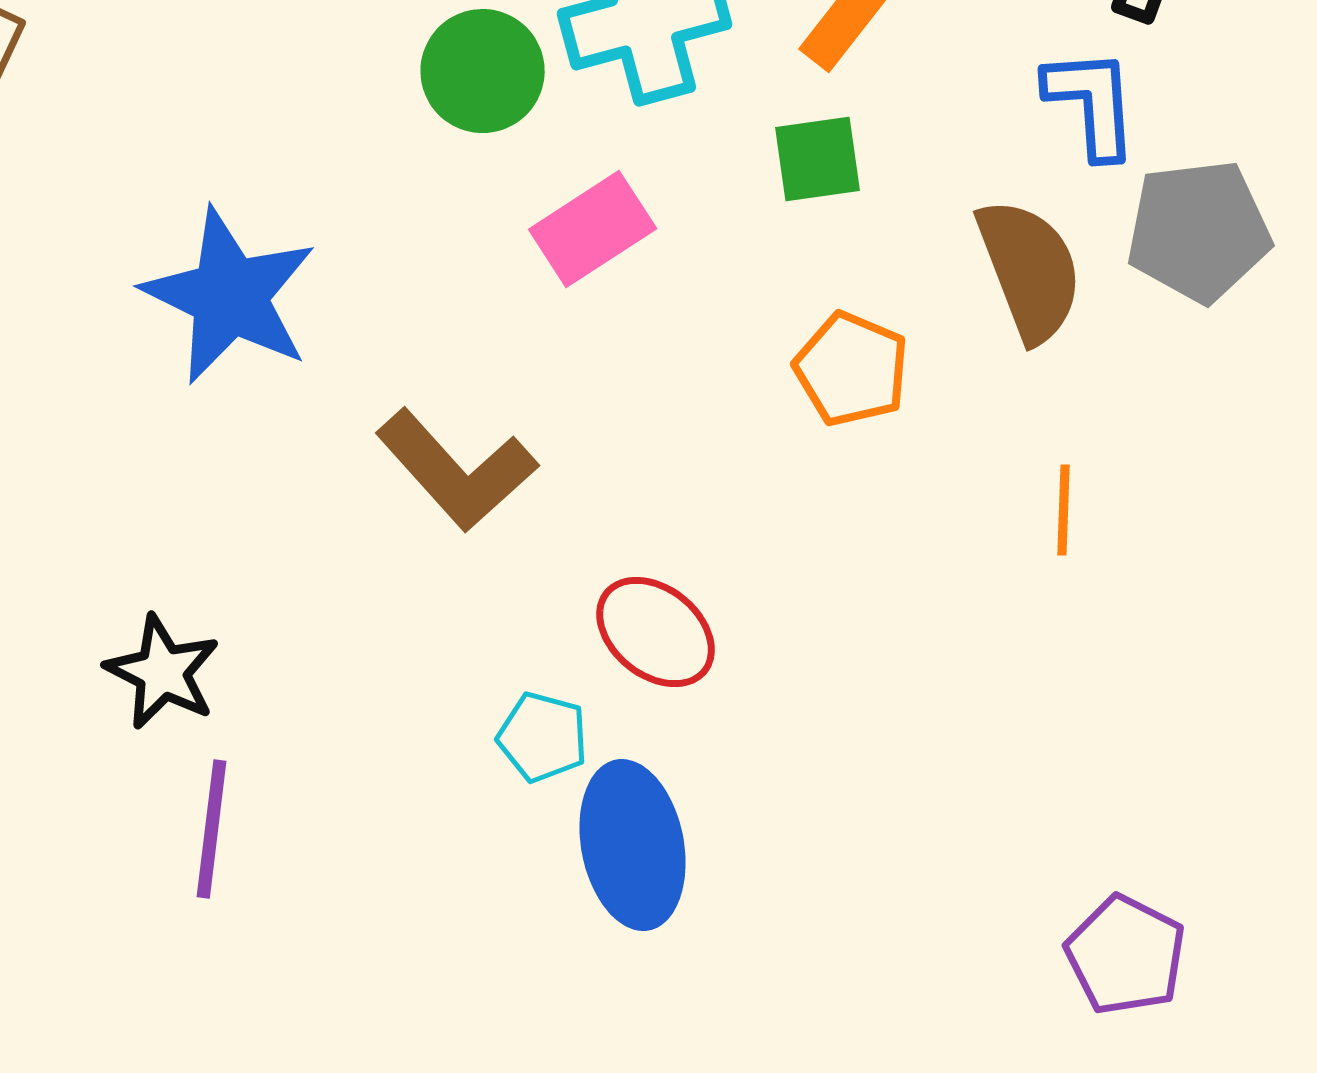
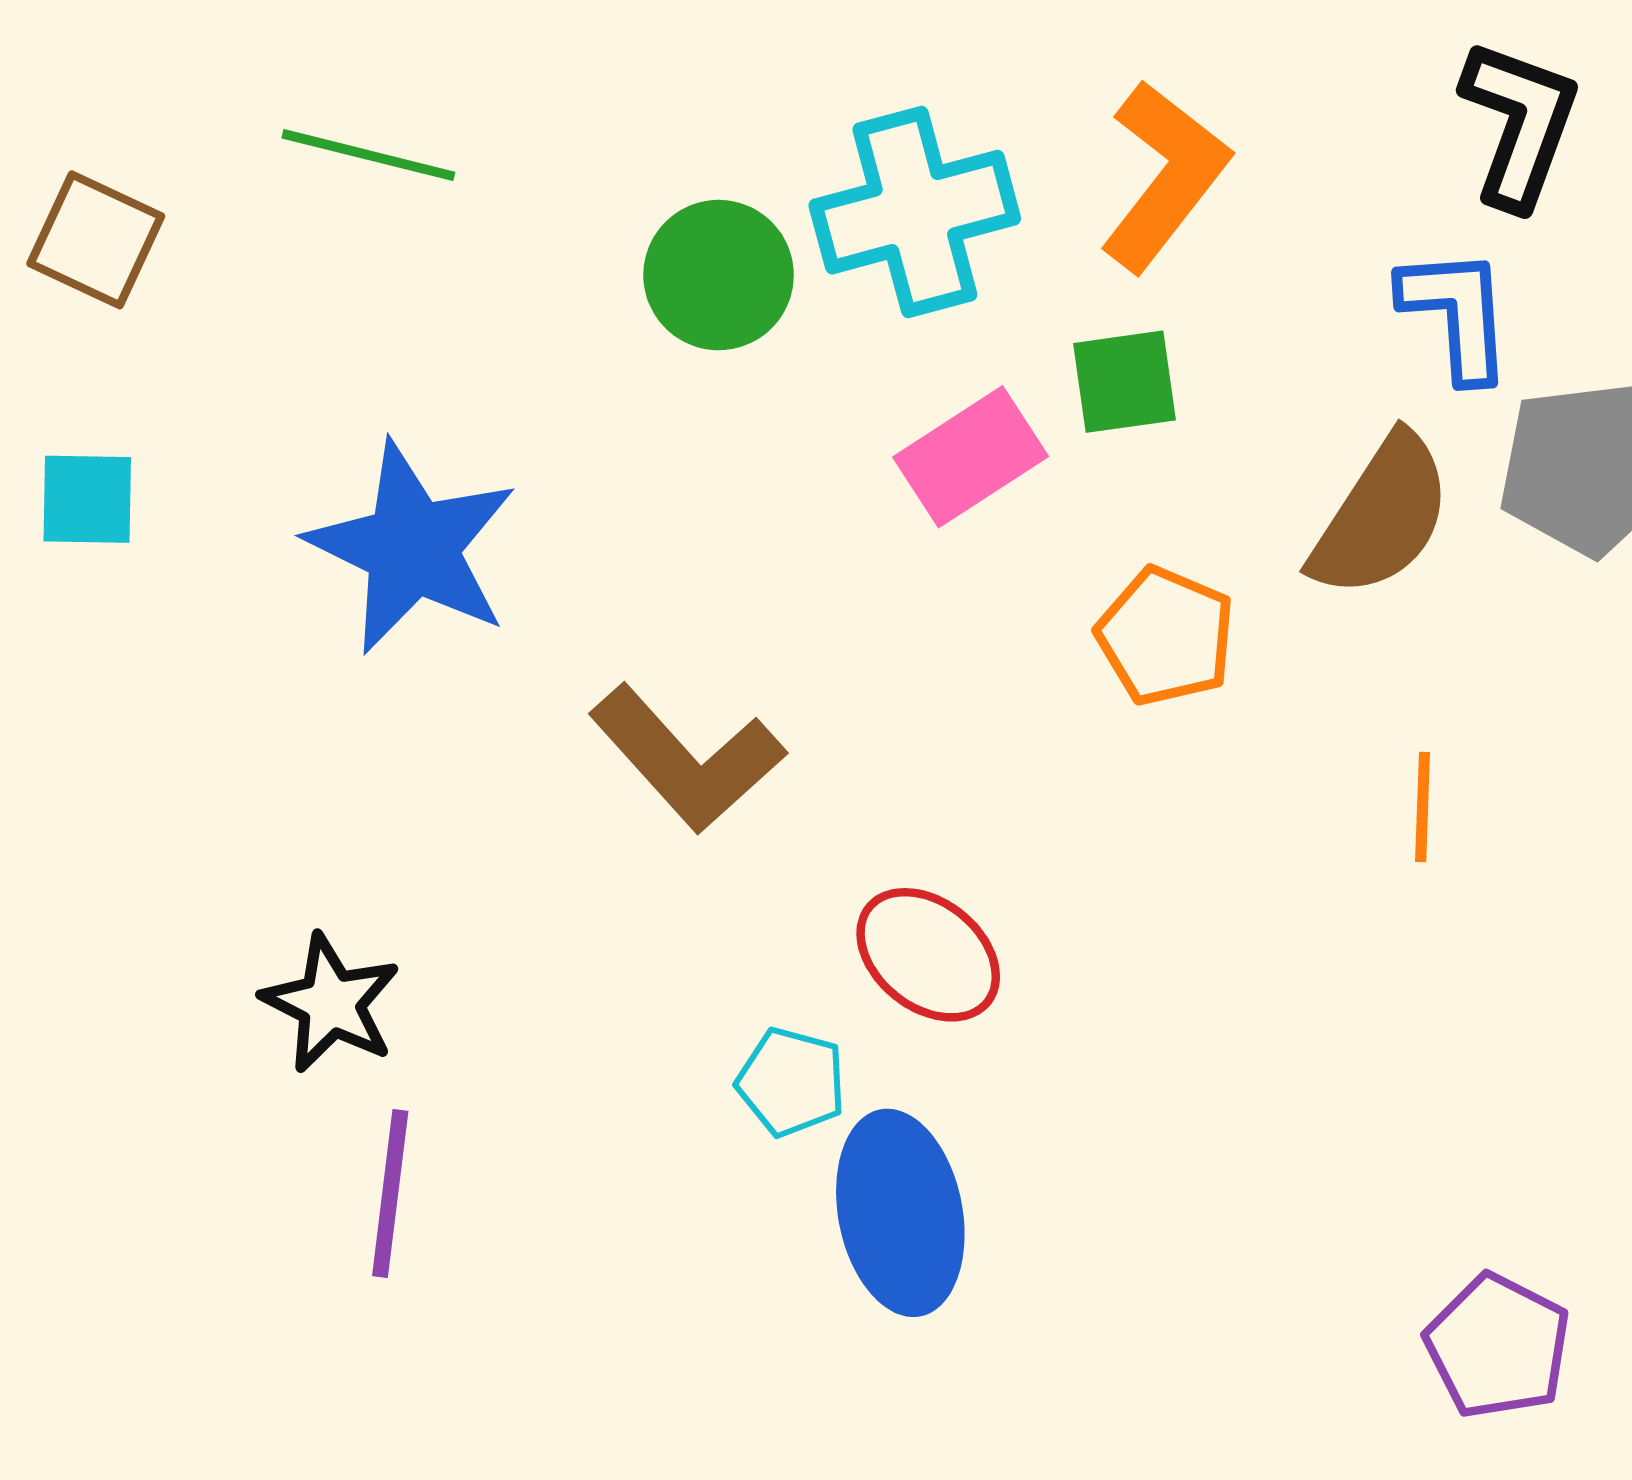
pink rectangle: (593, 229) -> (971, 457), moved
brown semicircle: (1030, 270) -> (1381, 516), turned 54

